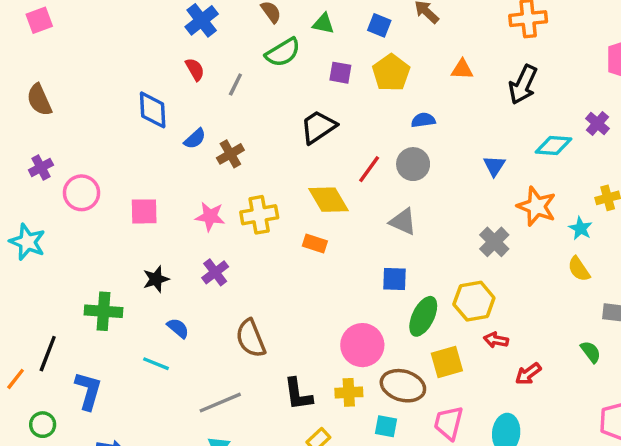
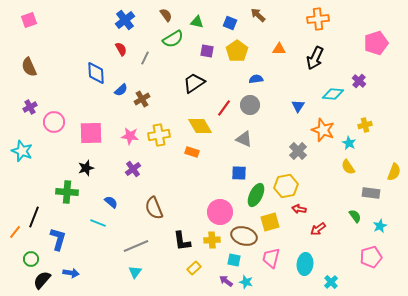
pink square: (144, 211) -> (91, 133), size x1.4
black star: (156, 279) -> (86, 168), moved

